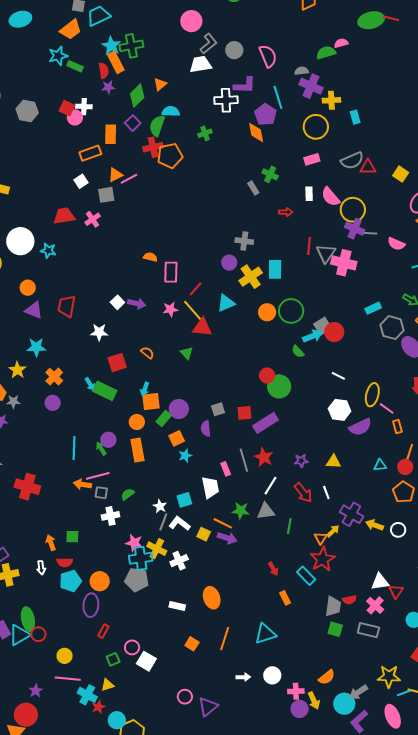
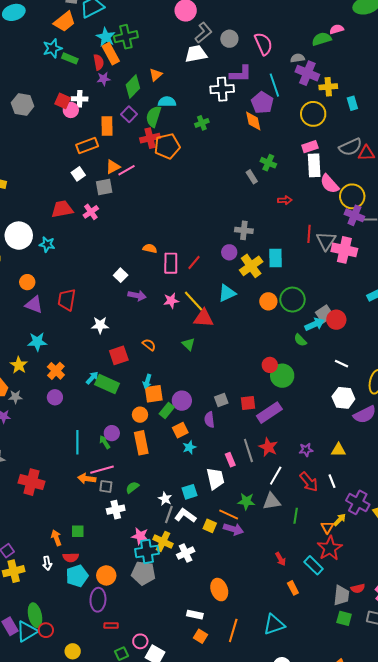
white rectangle: (309, 194) -> (314, 165), moved, size x1.6
red line: (196, 289) -> (194, 263), moved
white square: (117, 302) -> (121, 275), moved
cyan arrow: (90, 384) -> (92, 378), turned -104
white rectangle: (177, 606) -> (195, 615), moved
red rectangle: (103, 631) -> (111, 626), turned 64

